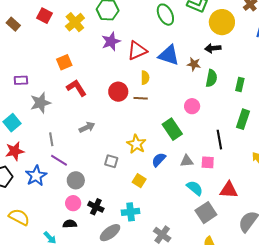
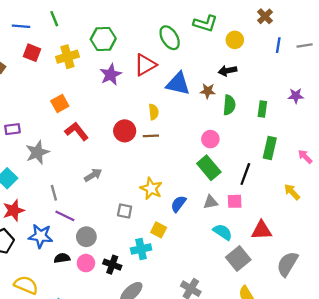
yellow cross: (75, 22) -> (67, 57), turned 30
yellow circle: (222, 22) -> (235, 40), size x0.6
red triangle: (137, 51) -> (145, 65), moved
green rectangle: (172, 129) -> (209, 168), moved
black line: (219, 140) -> (245, 174), turned 36
blue star: (36, 176) -> (41, 236), turned -30
cyan cross: (131, 212) -> (141, 249), moved
black semicircle: (70, 224) -> (62, 258), moved

